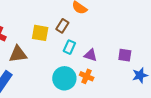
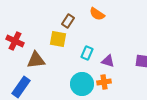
brown rectangle: (62, 26) -> (68, 21), moved
orange cross: (87, 76) -> (104, 82), turned -32

